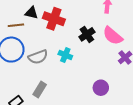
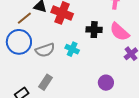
brown line: (16, 25) -> (24, 18), turned -35
black cross: (87, 34) -> (94, 30), turned 35

